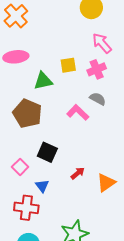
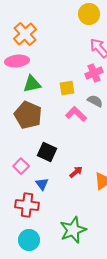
orange cross: (16, 16) -> (25, 34), moved
yellow square: (68, 65) -> (67, 88), moved
green triangle: (43, 81) -> (32, 84), moved

